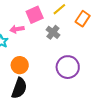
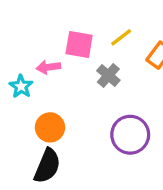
pink square: (35, 15) -> (79, 45), turned 30

